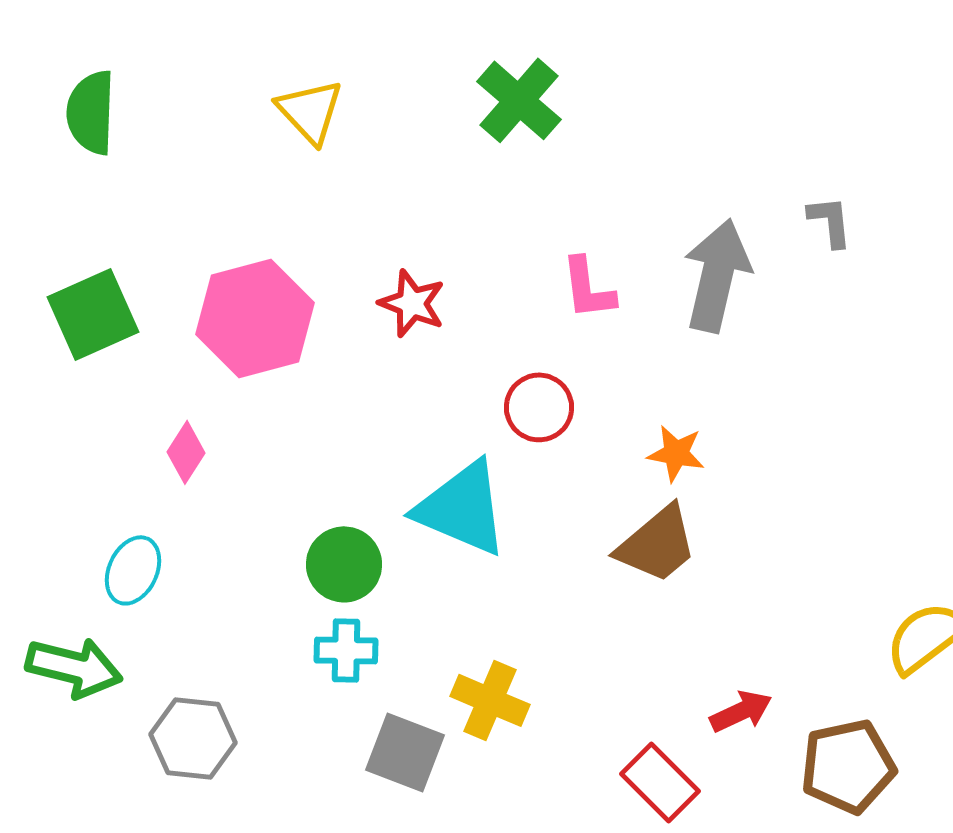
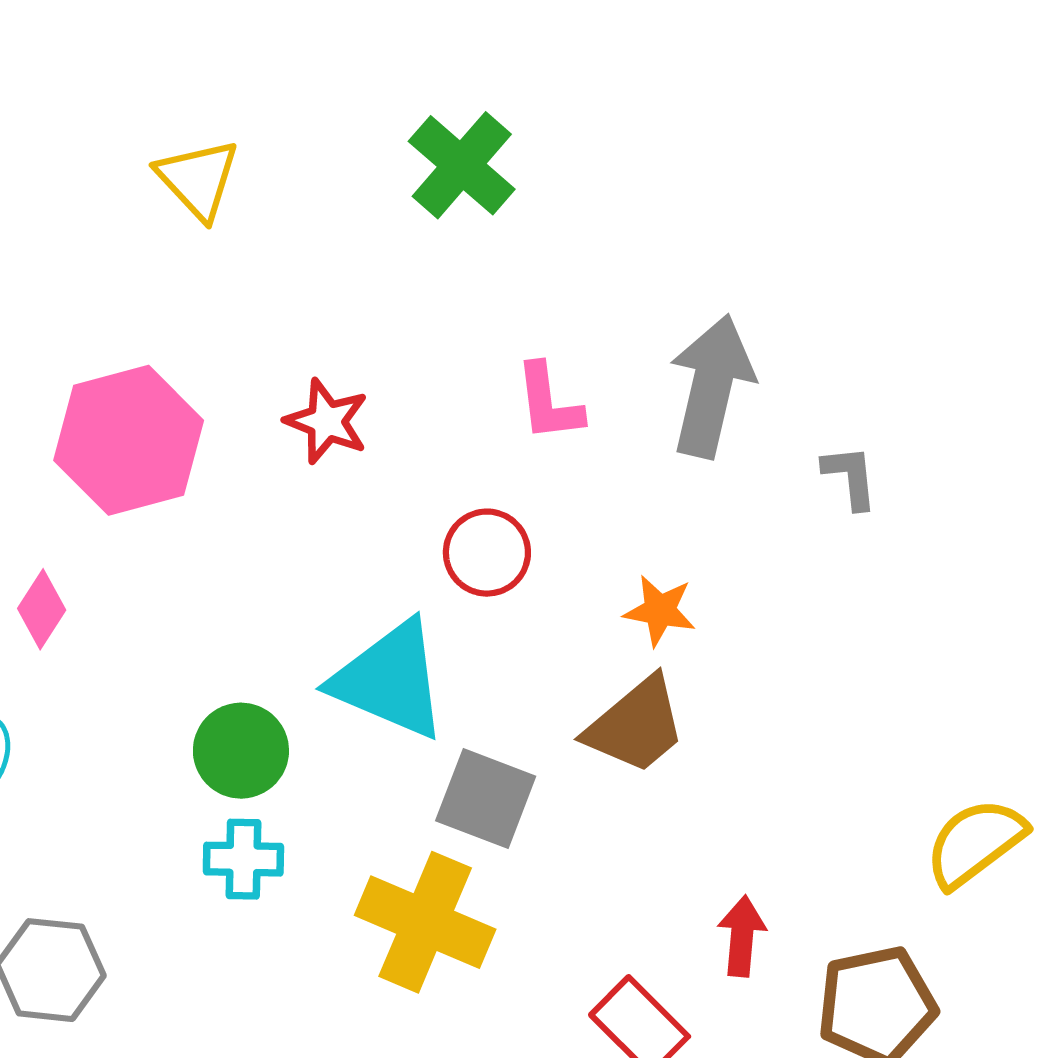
gray L-shape: (830, 221) -> (850, 477), moved
yellow cross: (490, 700) -> (425, 922), size x1.4
red arrow: (741, 711) -> (742, 936), turned -60
gray square: (405, 752) -> (486, 799), moved

